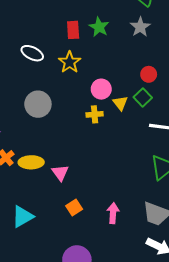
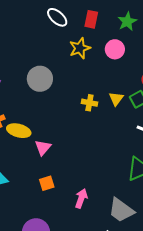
green star: (99, 27) -> (127, 22), moved
white ellipse: (32, 53) -> (57, 17), moved
pink circle: (101, 89) -> (115, 49), moved

